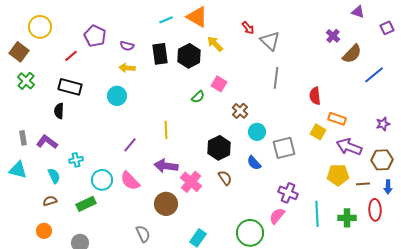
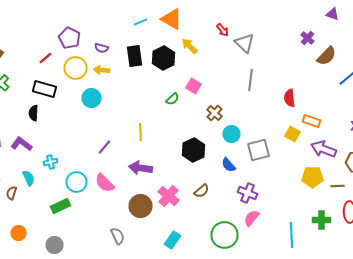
yellow circle: (40, 27) -> (76, 68), moved
brown semicircle: (225, 178) -> (202, 191), moved, turned 84
pink cross: (191, 182) -> (168, 196), moved
purple cross: (288, 193) -> (248, 193), moved
brown semicircle: (50, 201) -> (12, 193), moved, turned -56
cyan line: (317, 214) -> (292, 235), moved

